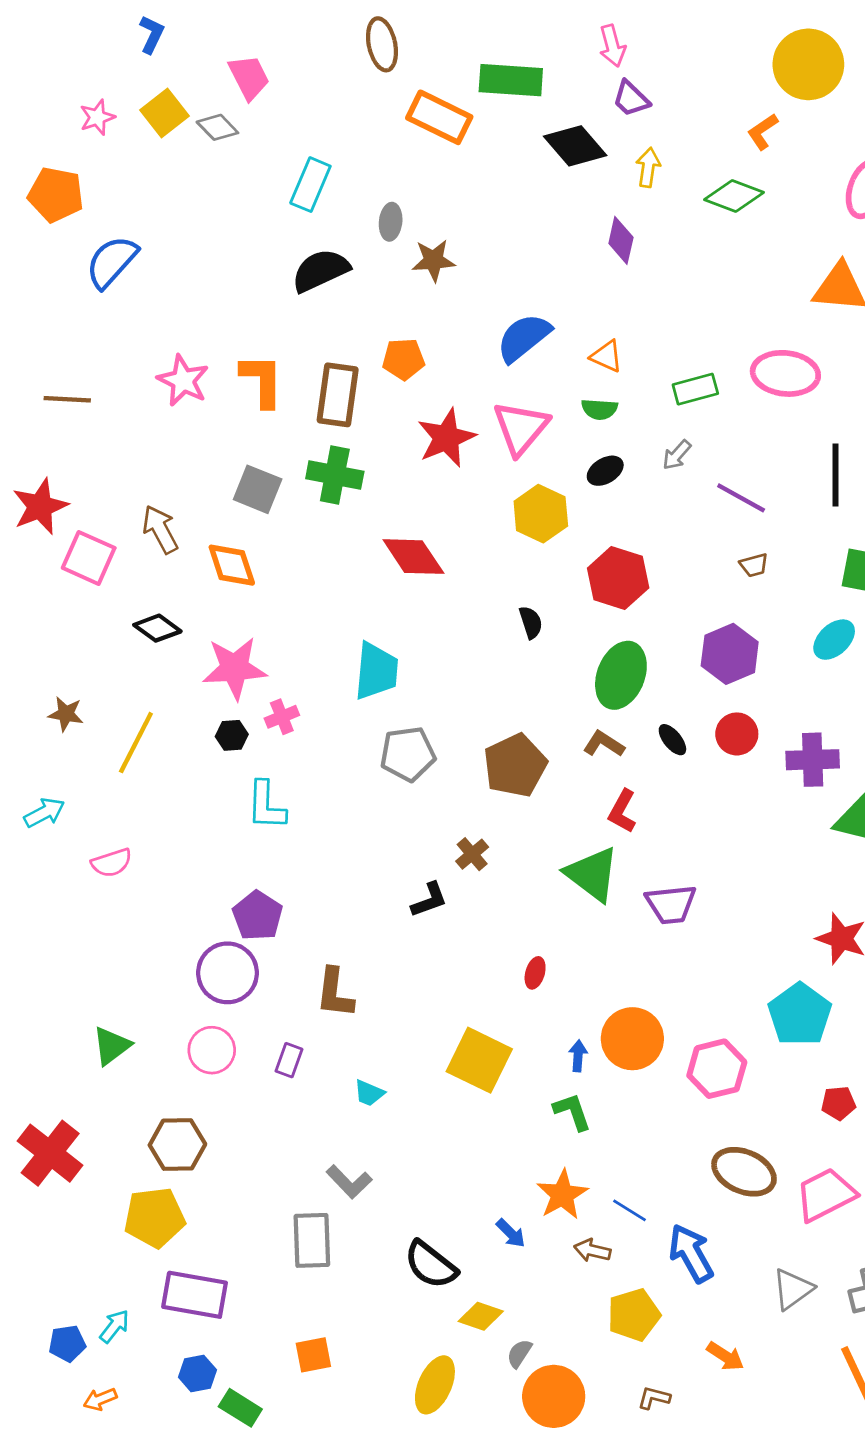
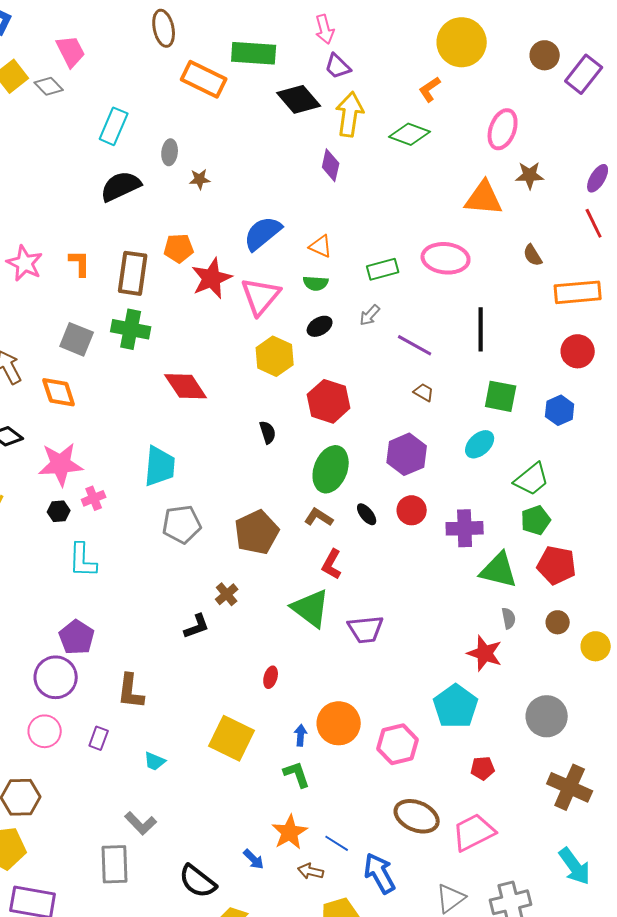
yellow arrow: (648, 167) -> (350, 114), size x1.6
brown star: (434, 260) -> (200, 179), size x0.7
orange L-shape: (262, 381) -> (80, 263), size x0.7
red star: (446, 438) -> (212, 278), moved
brown trapezoid: (754, 565) -> (424, 392), turned -135

